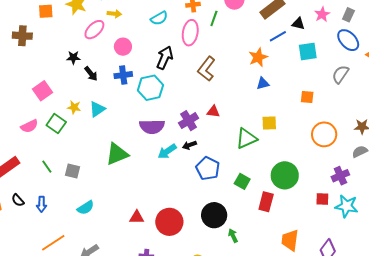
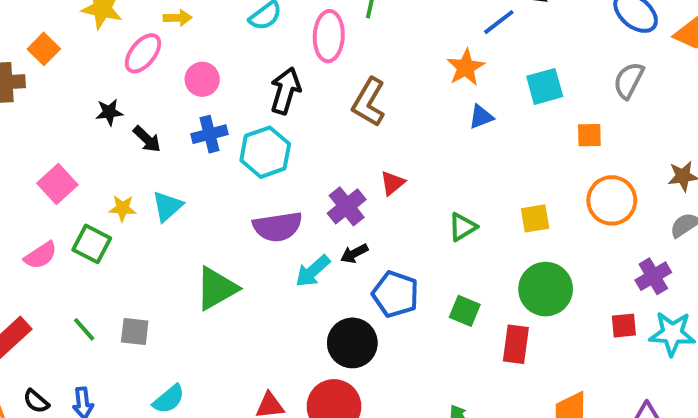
orange square: (46, 11) -> (44, 49), moved, turned -35
cyan square: (308, 51) -> (545, 86), moved
orange square: (307, 97) -> (589, 135), moved
red triangle: (213, 112) -> (392, 183), turned -40
yellow square: (269, 123) -> (535, 218), moved
green triangle: (246, 138) -> (463, 227), size x0.7
black circle: (214, 215) -> (352, 343), moved

